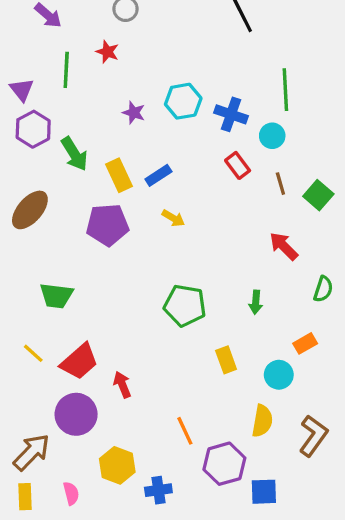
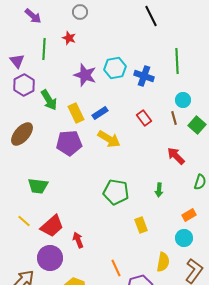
purple star: (134, 113) -> (85, 75), size x1.6
cyan circle: (272, 136) -> (183, 100), moved
red rectangle: (238, 165) -> (144, 118), moved
yellow arrow: (173, 218) -> (109, 139), size x1.6
cyan circle: (279, 375) -> (184, 238), moved

